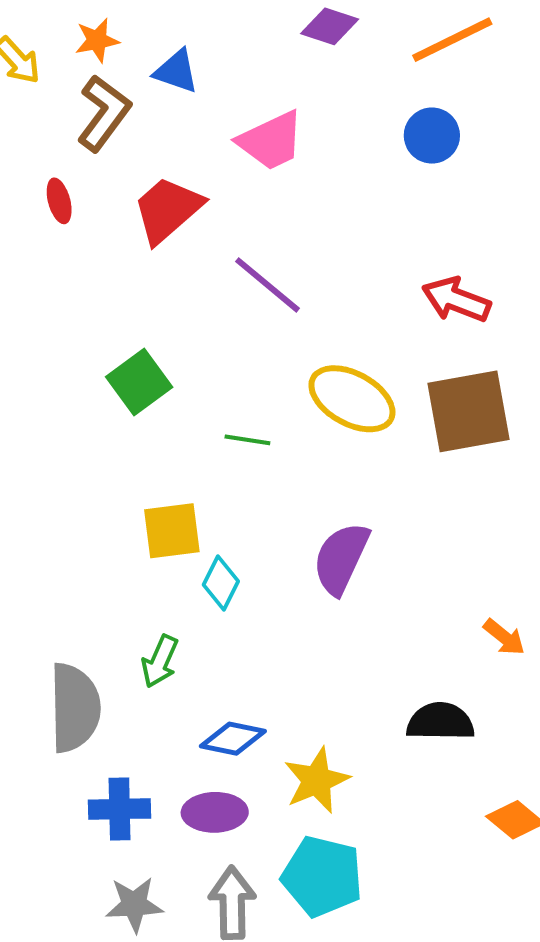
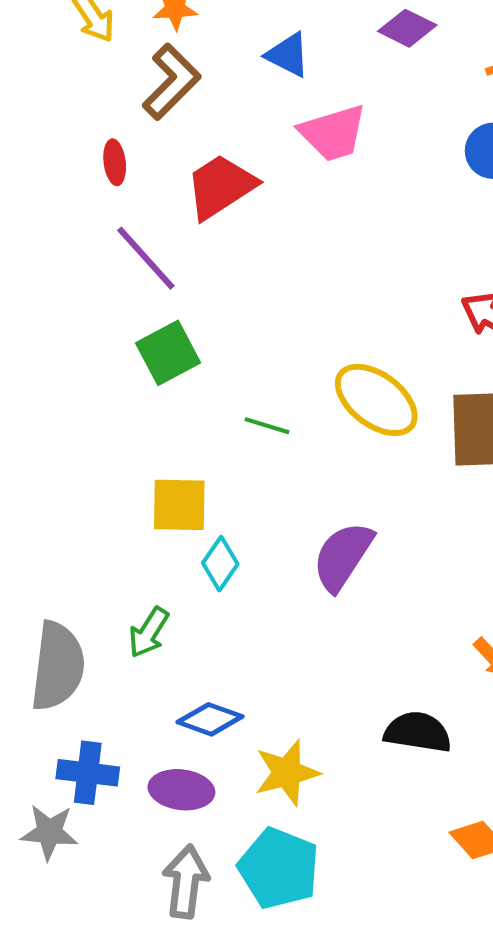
blue triangle: (176, 71) -> (288, 55), moved
purple line: (267, 285) -> (146, 258), moved
gray star: (134, 905) -> (49, 832), moved

